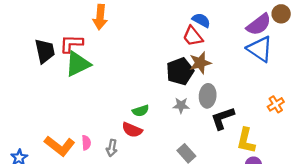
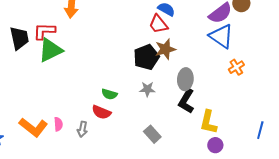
gray ellipse: (208, 96) -> (185, 79), moved
orange cross: (276, 104) -> (236, 67), moved
green semicircle: (141, 111) -> (109, 94), turned 35
black L-shape: (223, 118) -> (186, 101), turned -40

